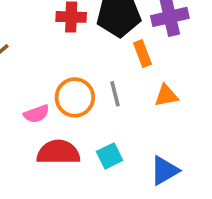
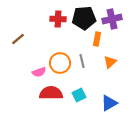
orange rectangle: (142, 54) -> (97, 39), turned 32
orange triangle: (166, 96) -> (110, 62), turned -32

